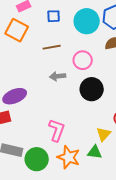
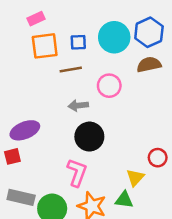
blue square: (54, 16) -> (78, 42), moved
orange square: (17, 30) -> (45, 46), moved, turned -35
black circle: (92, 89) -> (89, 137), moved

